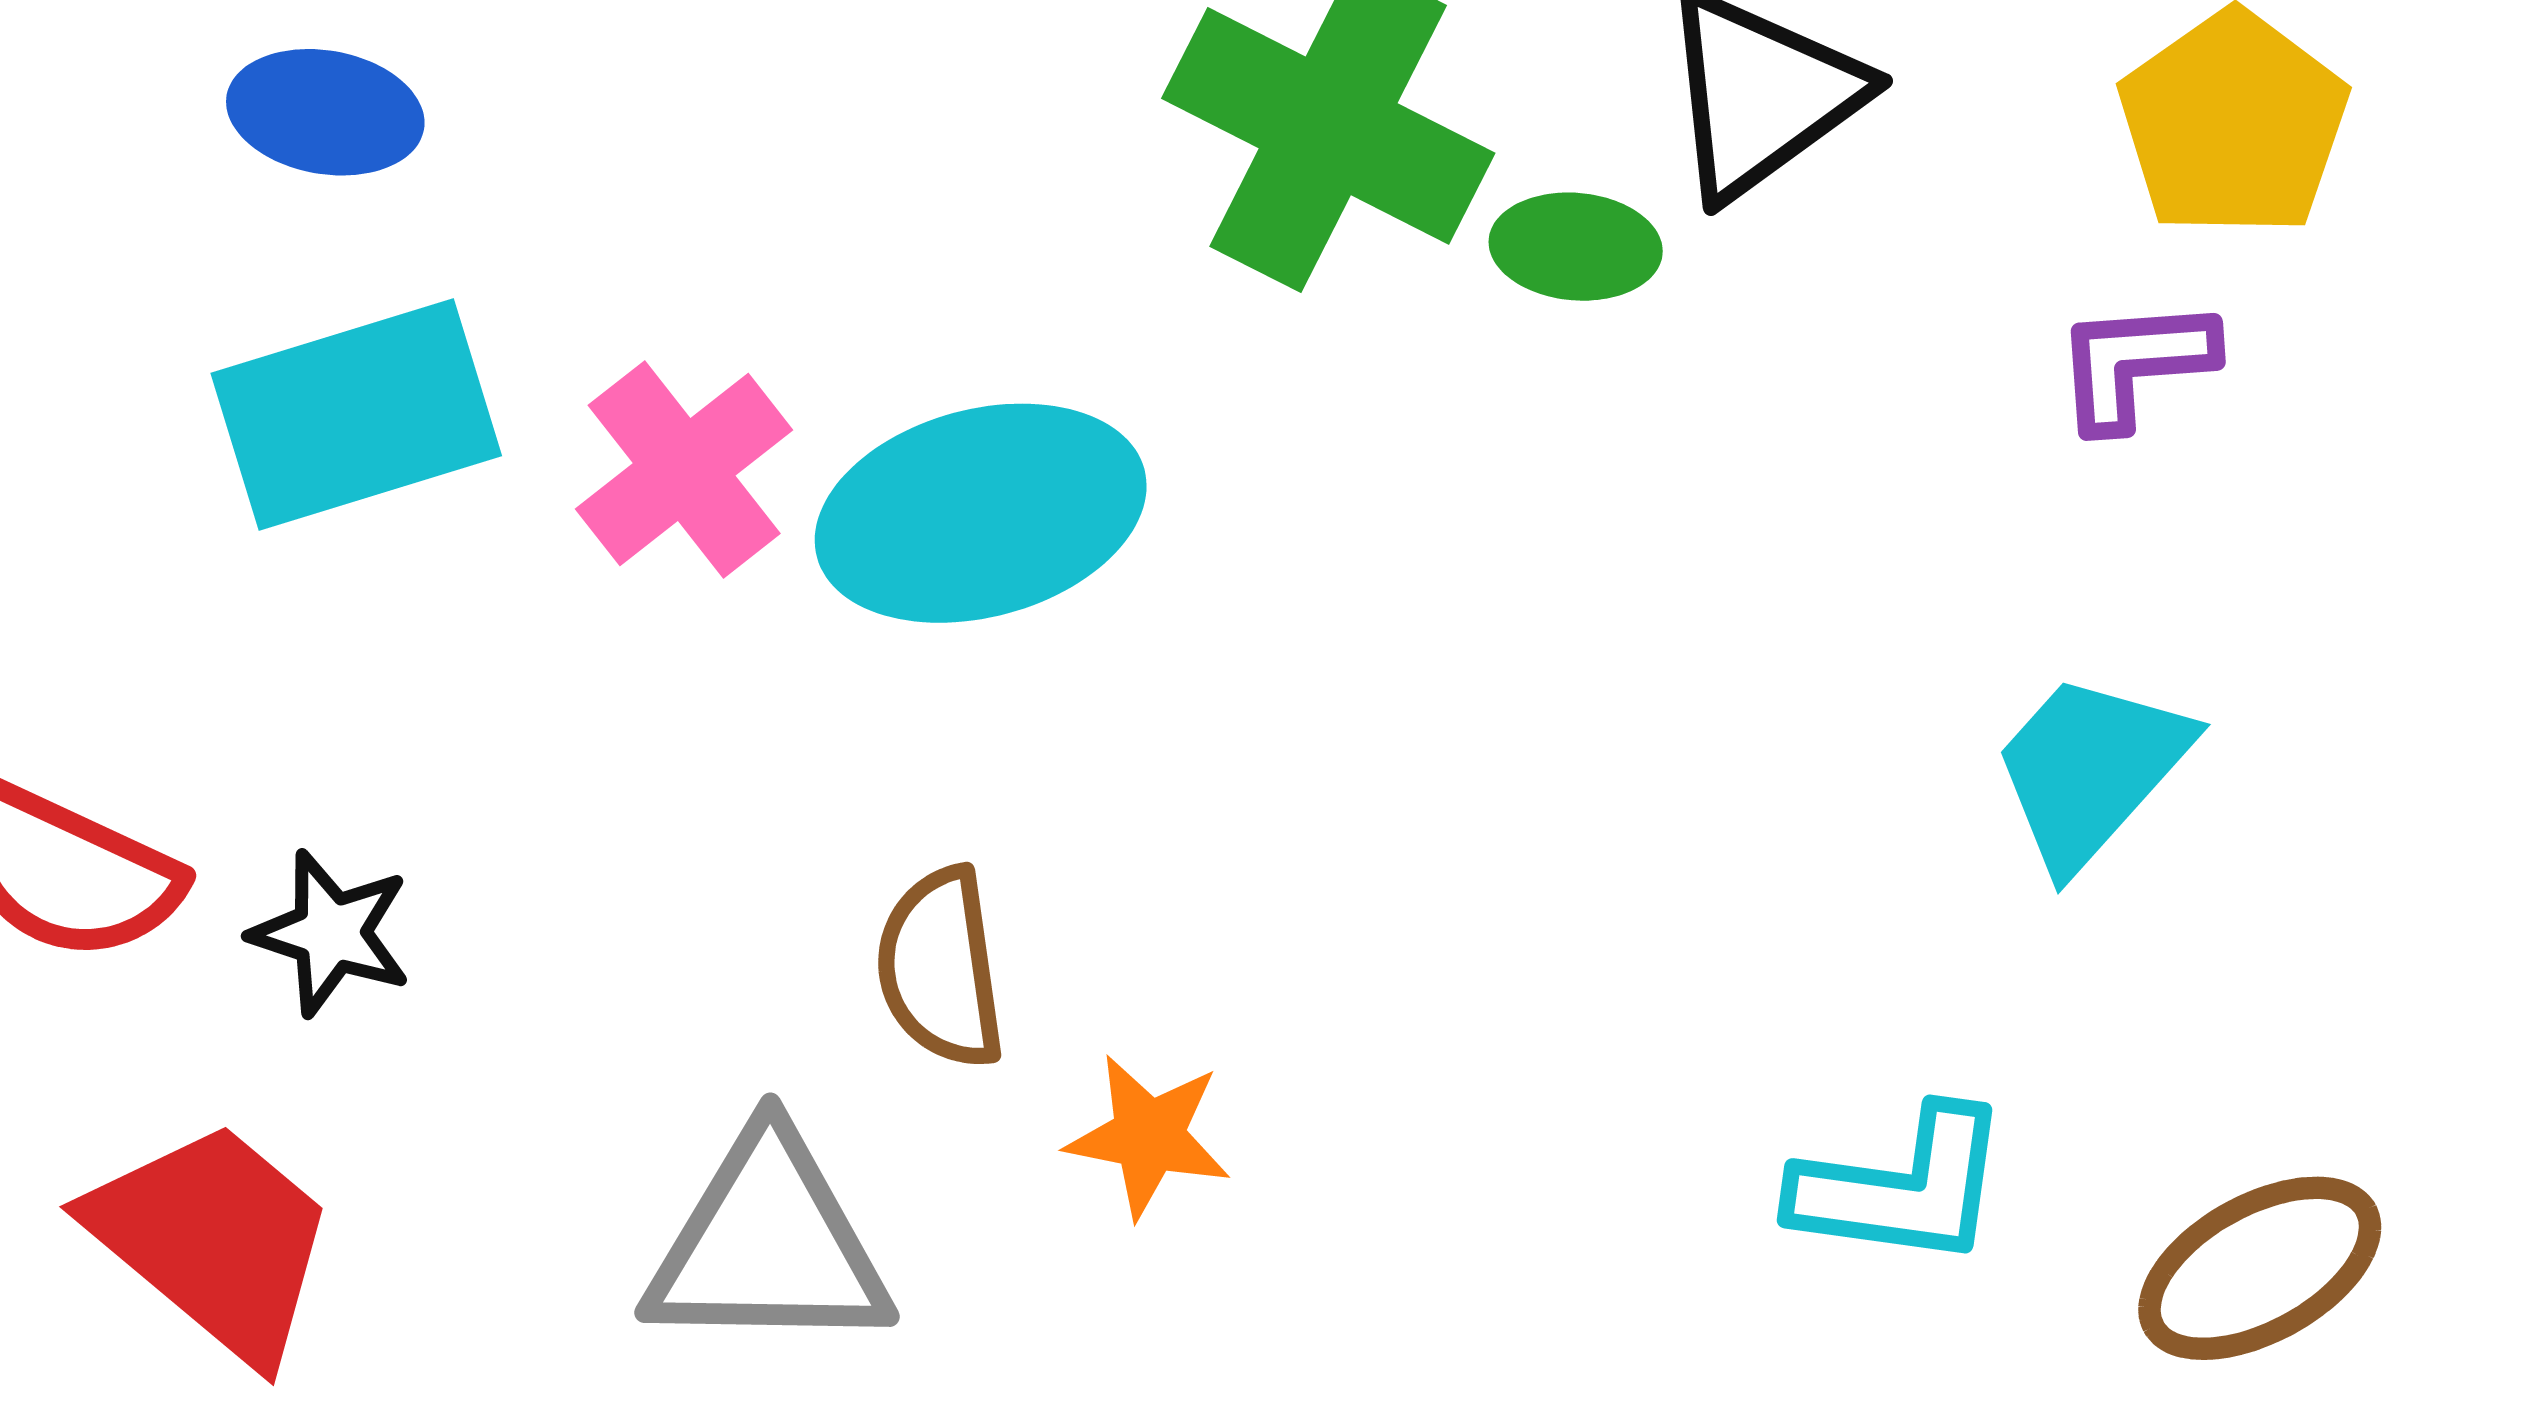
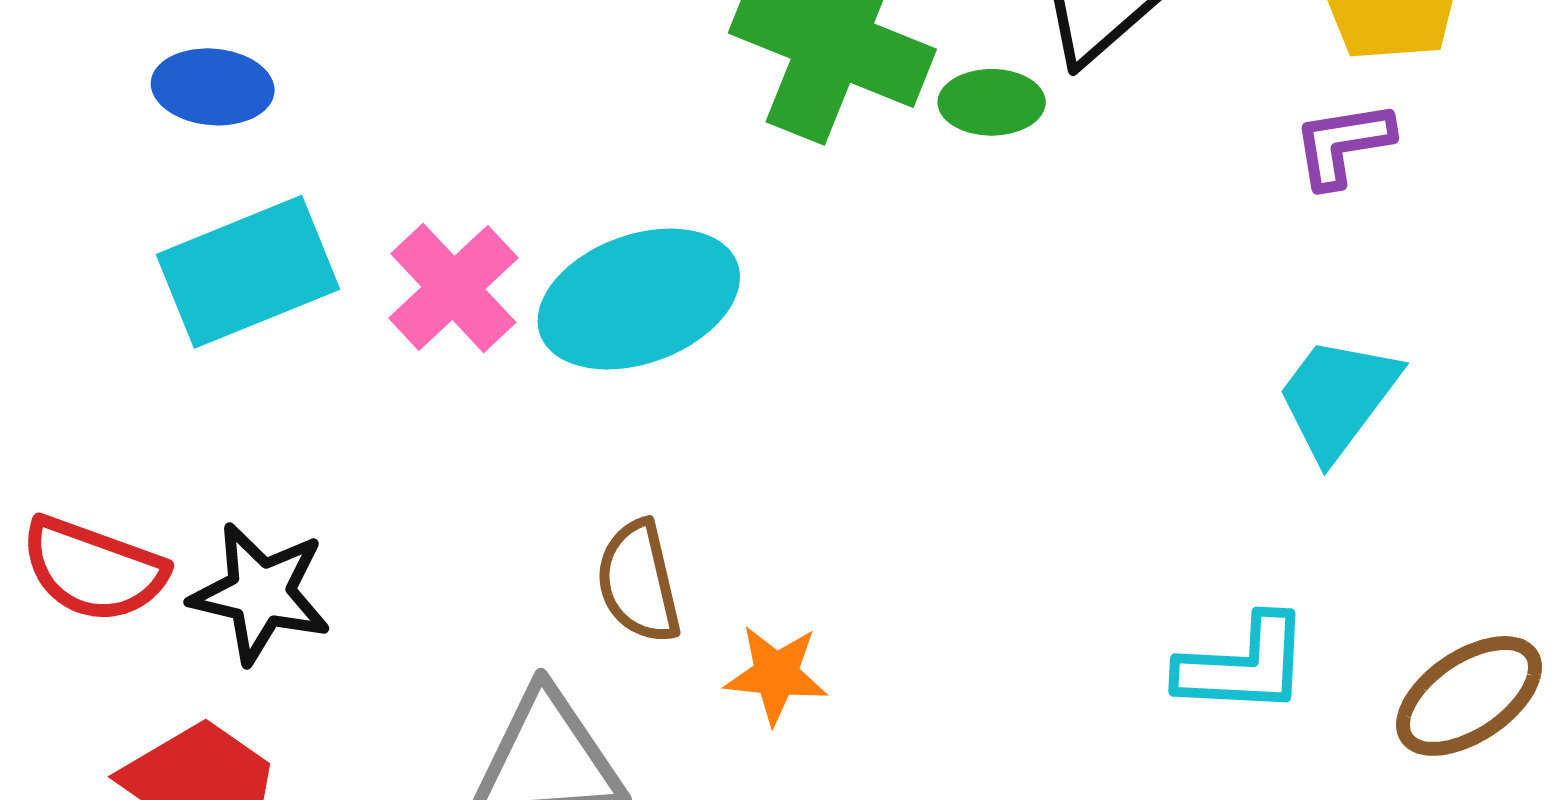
black star: (331, 933) -> (260, 593), size x1.4

